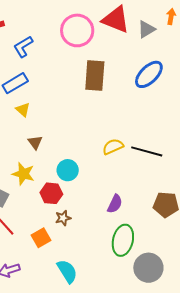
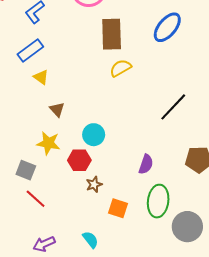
yellow semicircle: (113, 147) -> (120, 68), moved
black line: (147, 151) -> (173, 107), turned -56
orange square: (41, 238) -> (118, 208), moved, turned -36
cyan semicircle: (67, 271) -> (90, 240), moved, size x0.7

